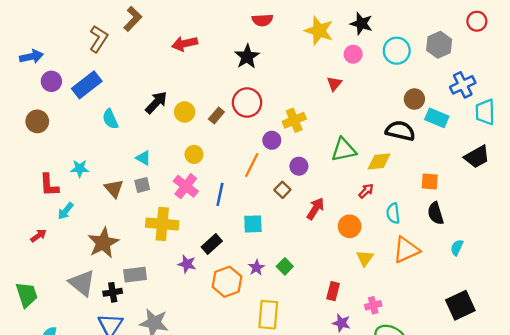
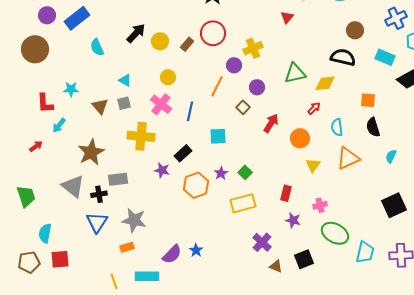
cyan rectangle: (437, 118) -> (385, 57), moved
brown circle: (37, 121) -> (35, 49), size x1.4
yellow rectangle: (268, 315) -> (243, 203), moved, turned 70

